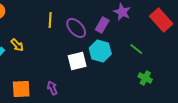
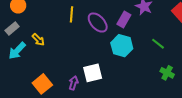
white square: (77, 61) -> (93, 73), moved
purple arrow: (52, 88) -> (73, 83), turned 40
orange square: (21, 89) -> (42, 84), turned -36

